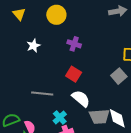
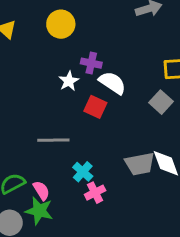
white star: (33, 46) -> (69, 81), moved
white semicircle: (81, 98) -> (112, 83), moved

